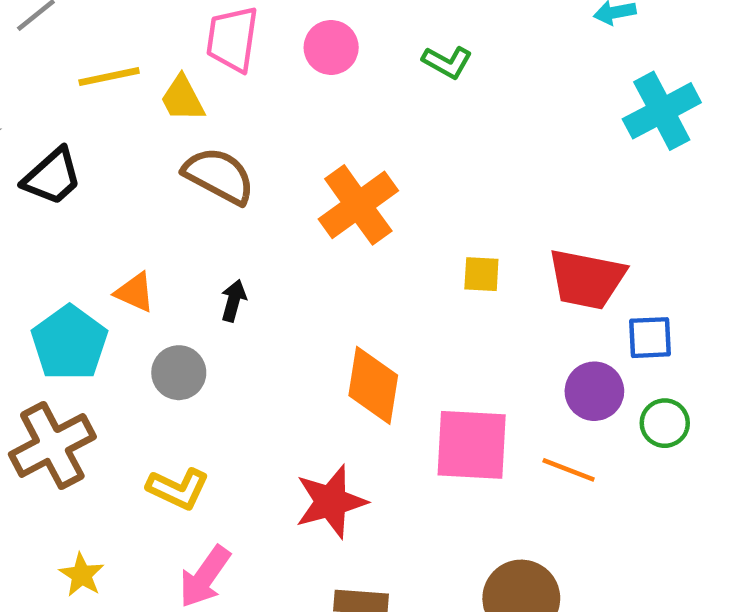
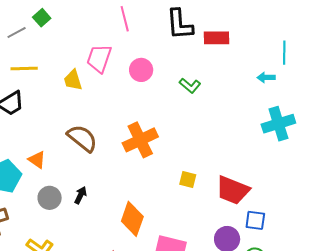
yellow line: (109, 77) -> (24, 69), moved
brown semicircle: (219, 176) -> (82, 138), moved
black arrow: (234, 301) -> (81, 195), moved

